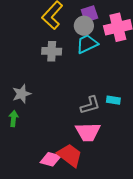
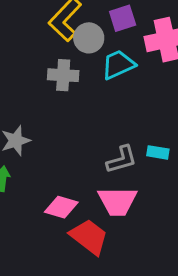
gray circle: (84, 26) -> (89, 38), moved
pink diamond: (51, 159) -> (61, 207), moved

